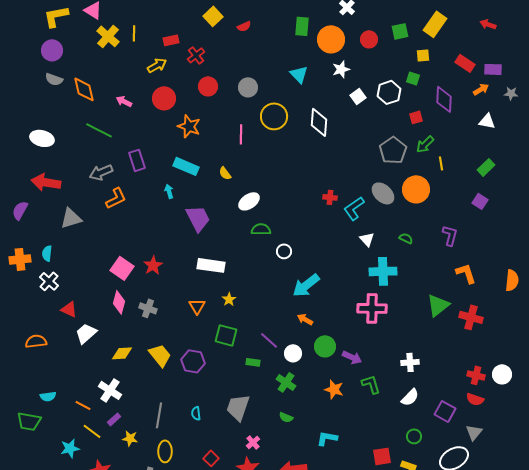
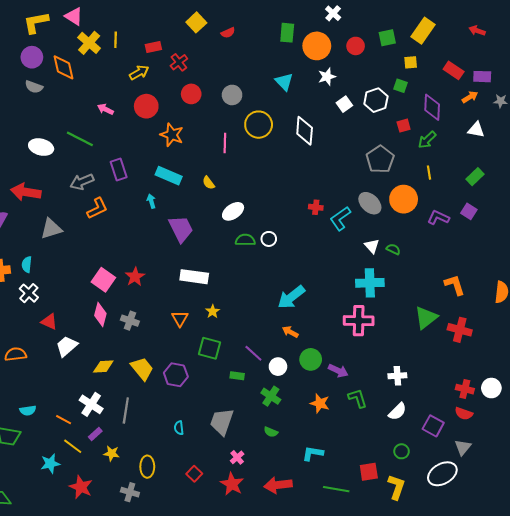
orange diamond: (84, 89) -> (64, 67), moved
white ellipse: (42, 138) -> (41, 147), moved
green arrow: (425, 144) -> (427, 140), moved
purple L-shape: (450, 235) -> (438, 217), moved, turned -80
white triangle: (367, 239) -> (372, 246), moved
white circle: (284, 251) -> (269, 239), moved
gray line: (159, 415) -> (126, 410), moved

